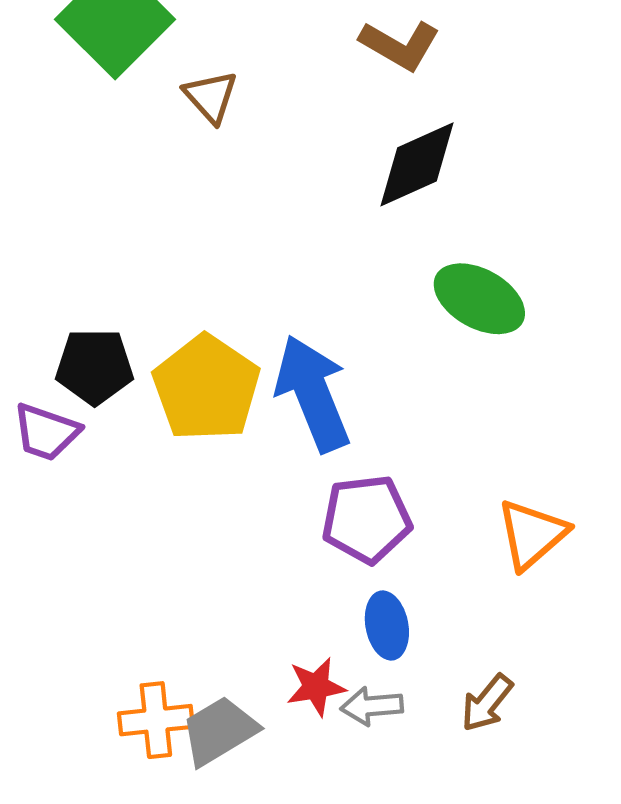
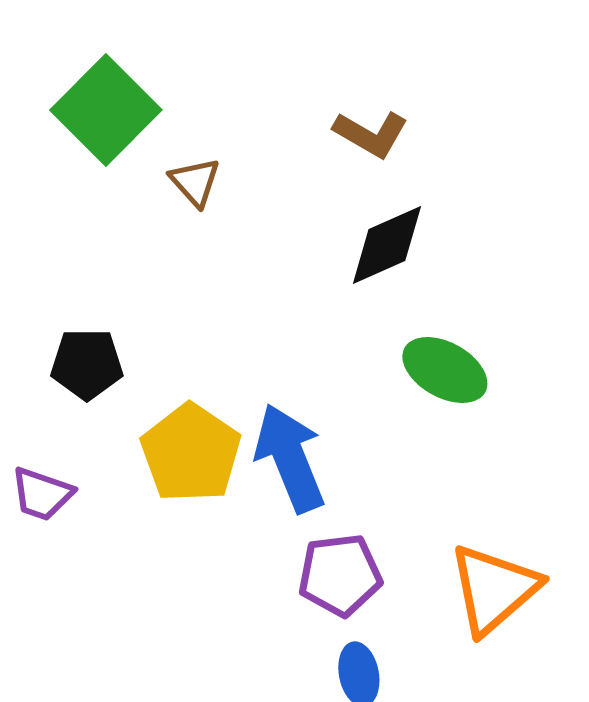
black pentagon: (95, 366) -> (87, 364), moved
orange triangle: (532, 534) -> (494, 589), size x1.4

